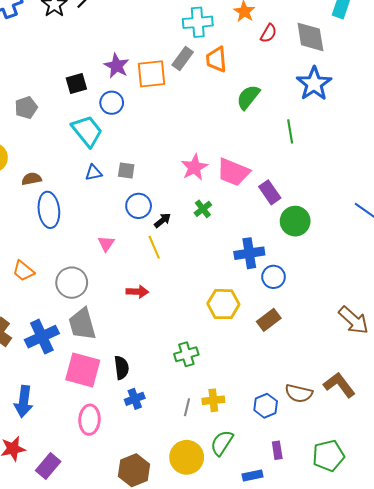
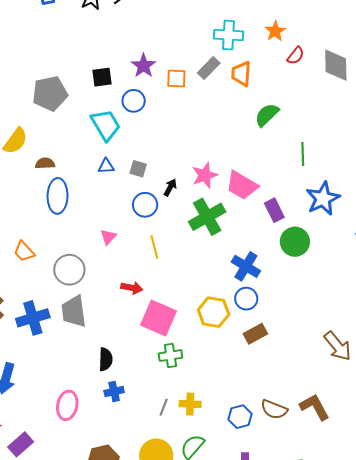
orange square: (151, 74) -> (176, 78), size x0.7
blue star: (314, 84) -> (323, 199), moved
gray pentagon: (26, 108) -> (50, 93), size x1.6
green cross: (203, 209) -> (207, 217), size x2.0
black arrow: (162, 220) -> (170, 187), moved, turned -30
blue cross: (249, 253) -> (246, 266), turned 32
blue circle: (274, 277) -> (246, 299), moved
pink square: (83, 370) -> (159, 318), moved

